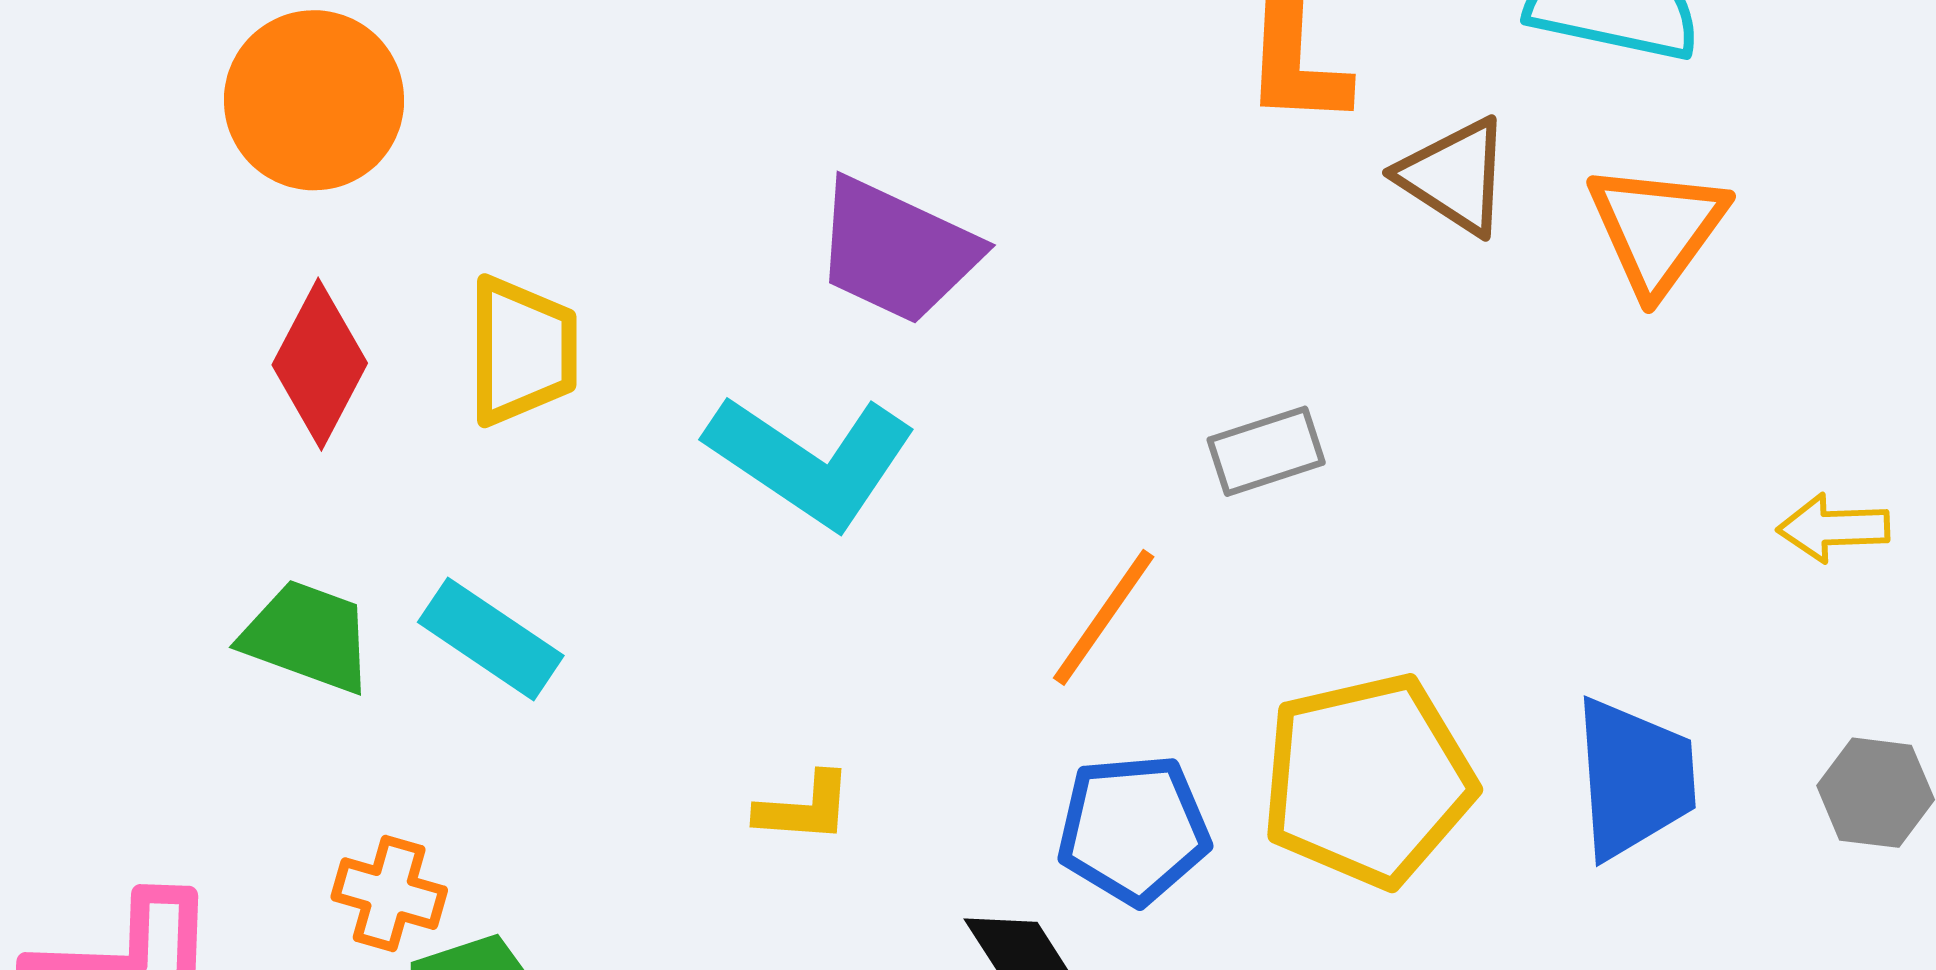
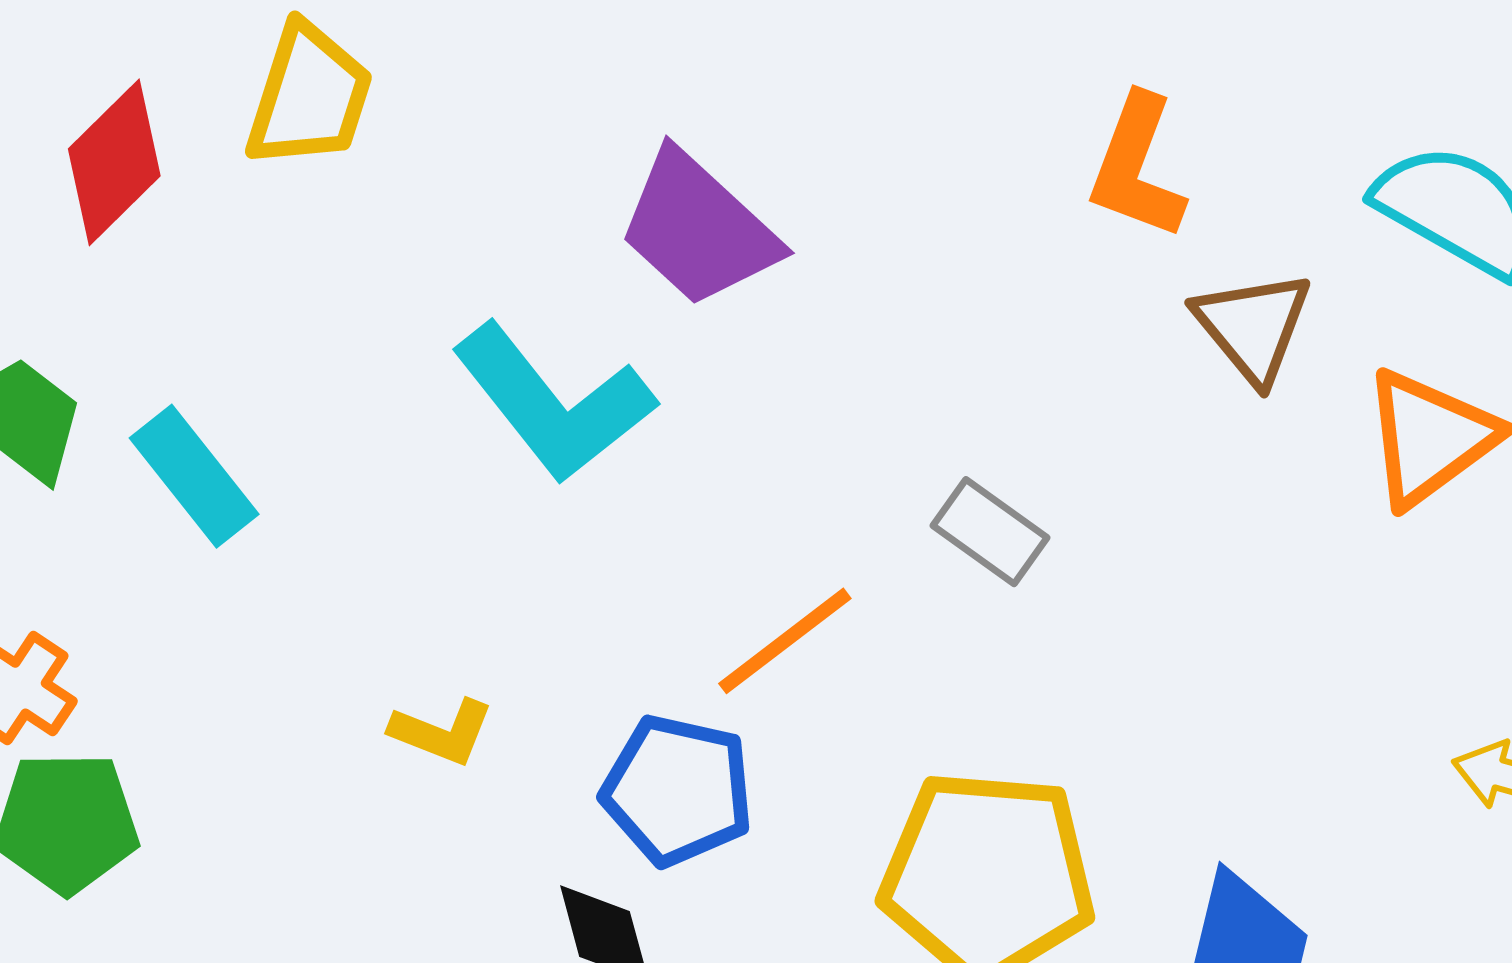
yellow trapezoid: (522, 351) -> (309, 96), moved
gray rectangle: (1266, 451) -> (990, 532), turned 36
blue pentagon: (1133, 829) -> (678, 790), moved

